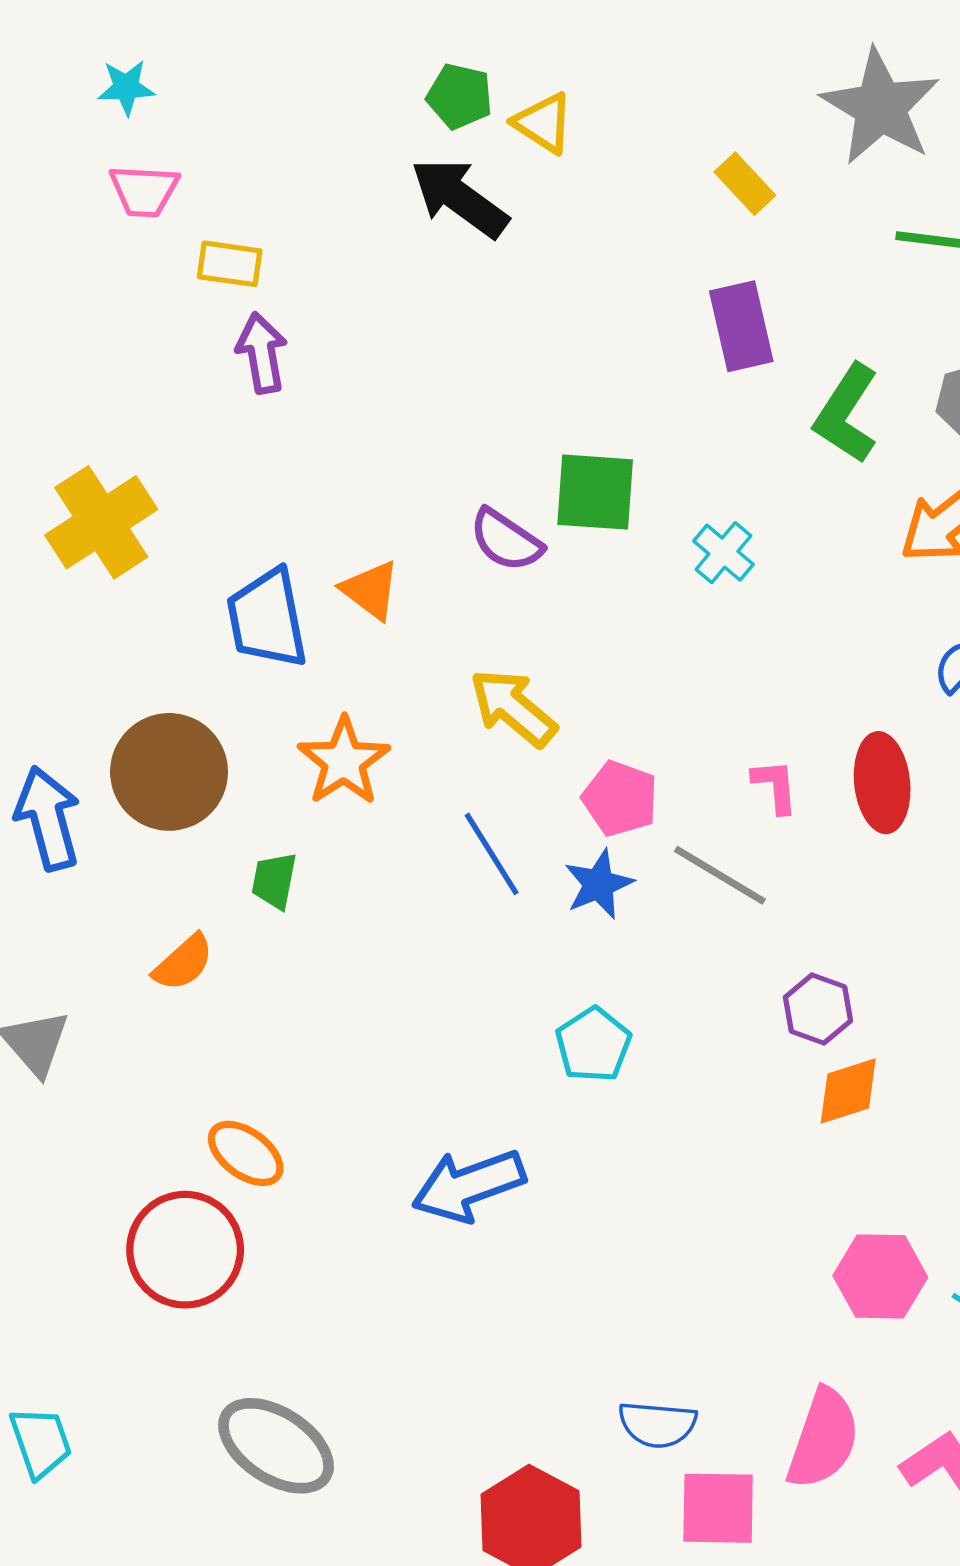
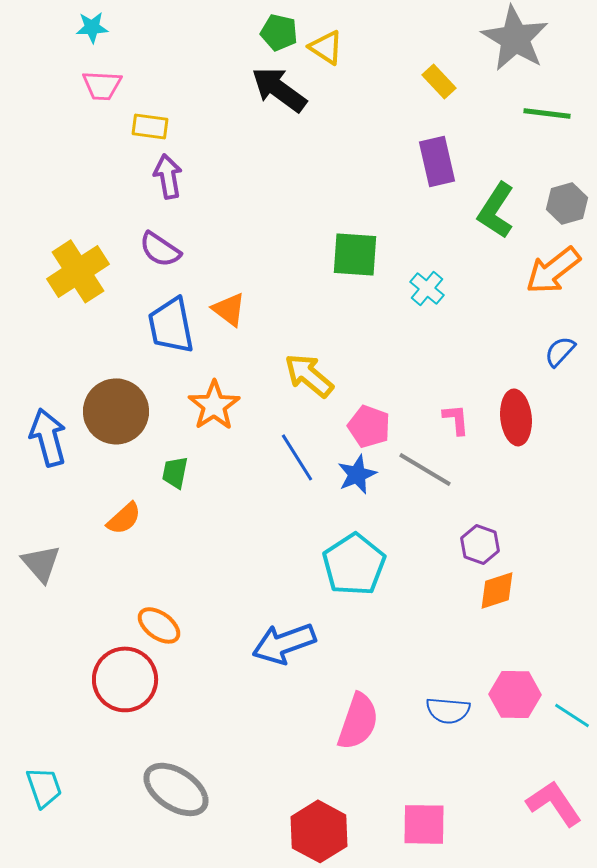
purple semicircle: (506, 540) -> (160, 249), moved
cyan pentagon: (593, 1045) -> (354, 564), size x1.5
blue semicircle: (657, 1424) -> (448, 710), moved
pink semicircle: (823, 1439) -> (358, 721), moved

